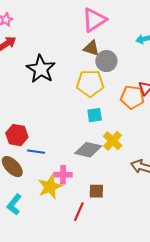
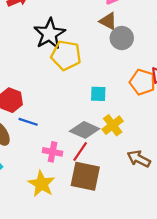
yellow pentagon: (90, 83) -> (66, 55), moved
yellow star: (50, 187) -> (41, 184), moved, turned -30
brown square: (96, 191) -> (85, 176), size x1.8
red line: (79, 212) -> (80, 152), moved

